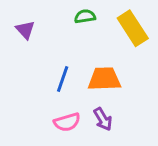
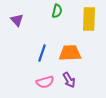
green semicircle: (85, 16) -> (57, 11), turned 112
yellow rectangle: (133, 28) -> (89, 19), turned 35

